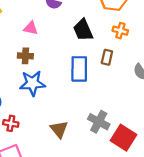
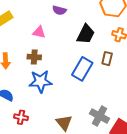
black trapezoid: (83, 30) -> (86, 34), turned -130
blue rectangle: (79, 69) -> (82, 69), turned 30

